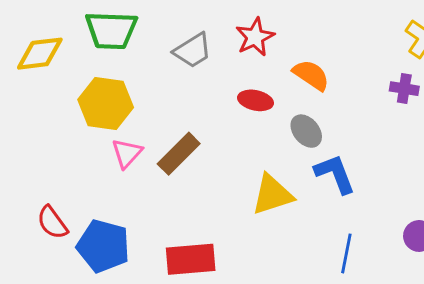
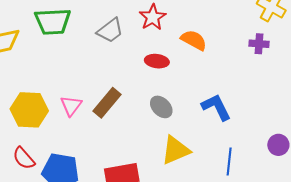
yellow hexagon: (106, 104) -> (29, 110), moved
gray ellipse: (306, 131) -> (161, 107), moved
yellow triangle: (272, 195) -> (176, 150), moved

